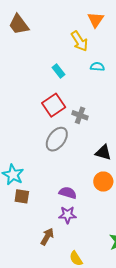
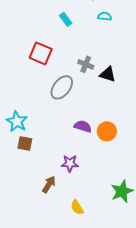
red square: (54, 105) -> (41, 53), moved, turned -35
black triangle: (103, 152) -> (108, 74), moved
purple semicircle: (68, 193) -> (83, 126), moved

